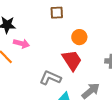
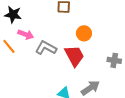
gray L-shape: (50, 78) -> (46, 48), moved

